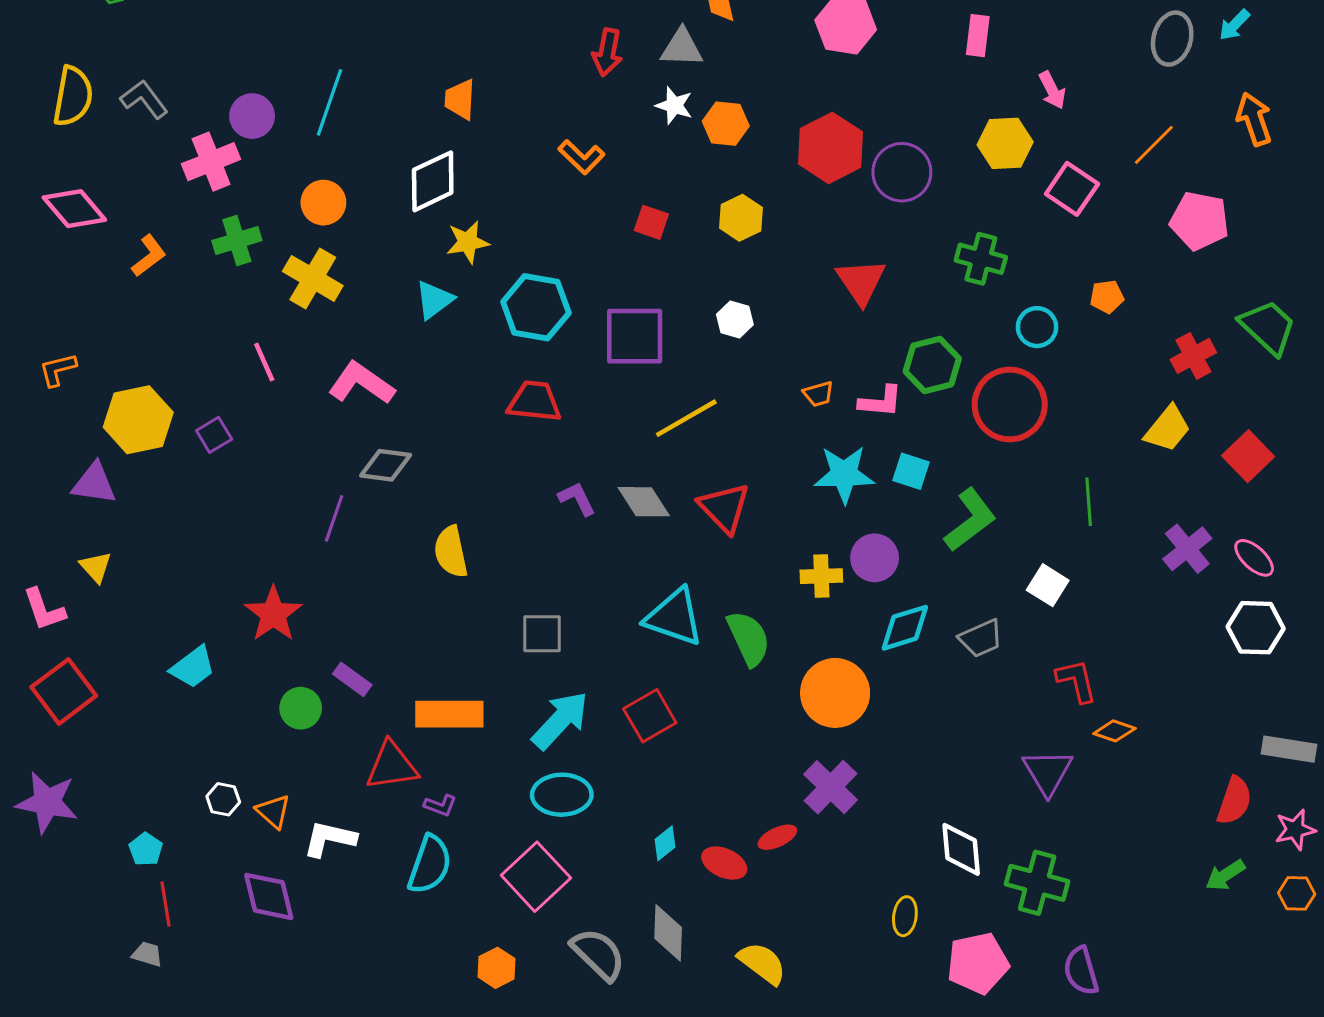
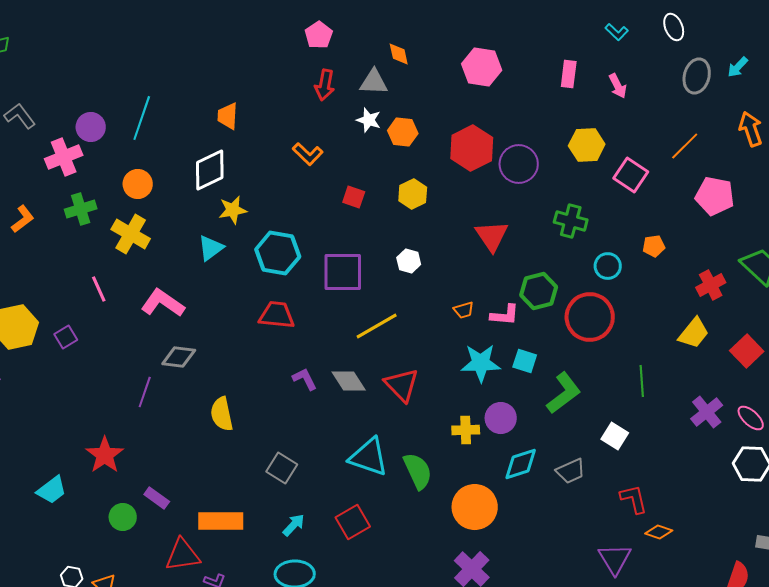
pink arrow: (1052, 90) -> (618, 86), moved
gray square: (542, 634) -> (282, 468), turned 32
cyan arrow: (560, 720) -> (294, 525), size x0.6

